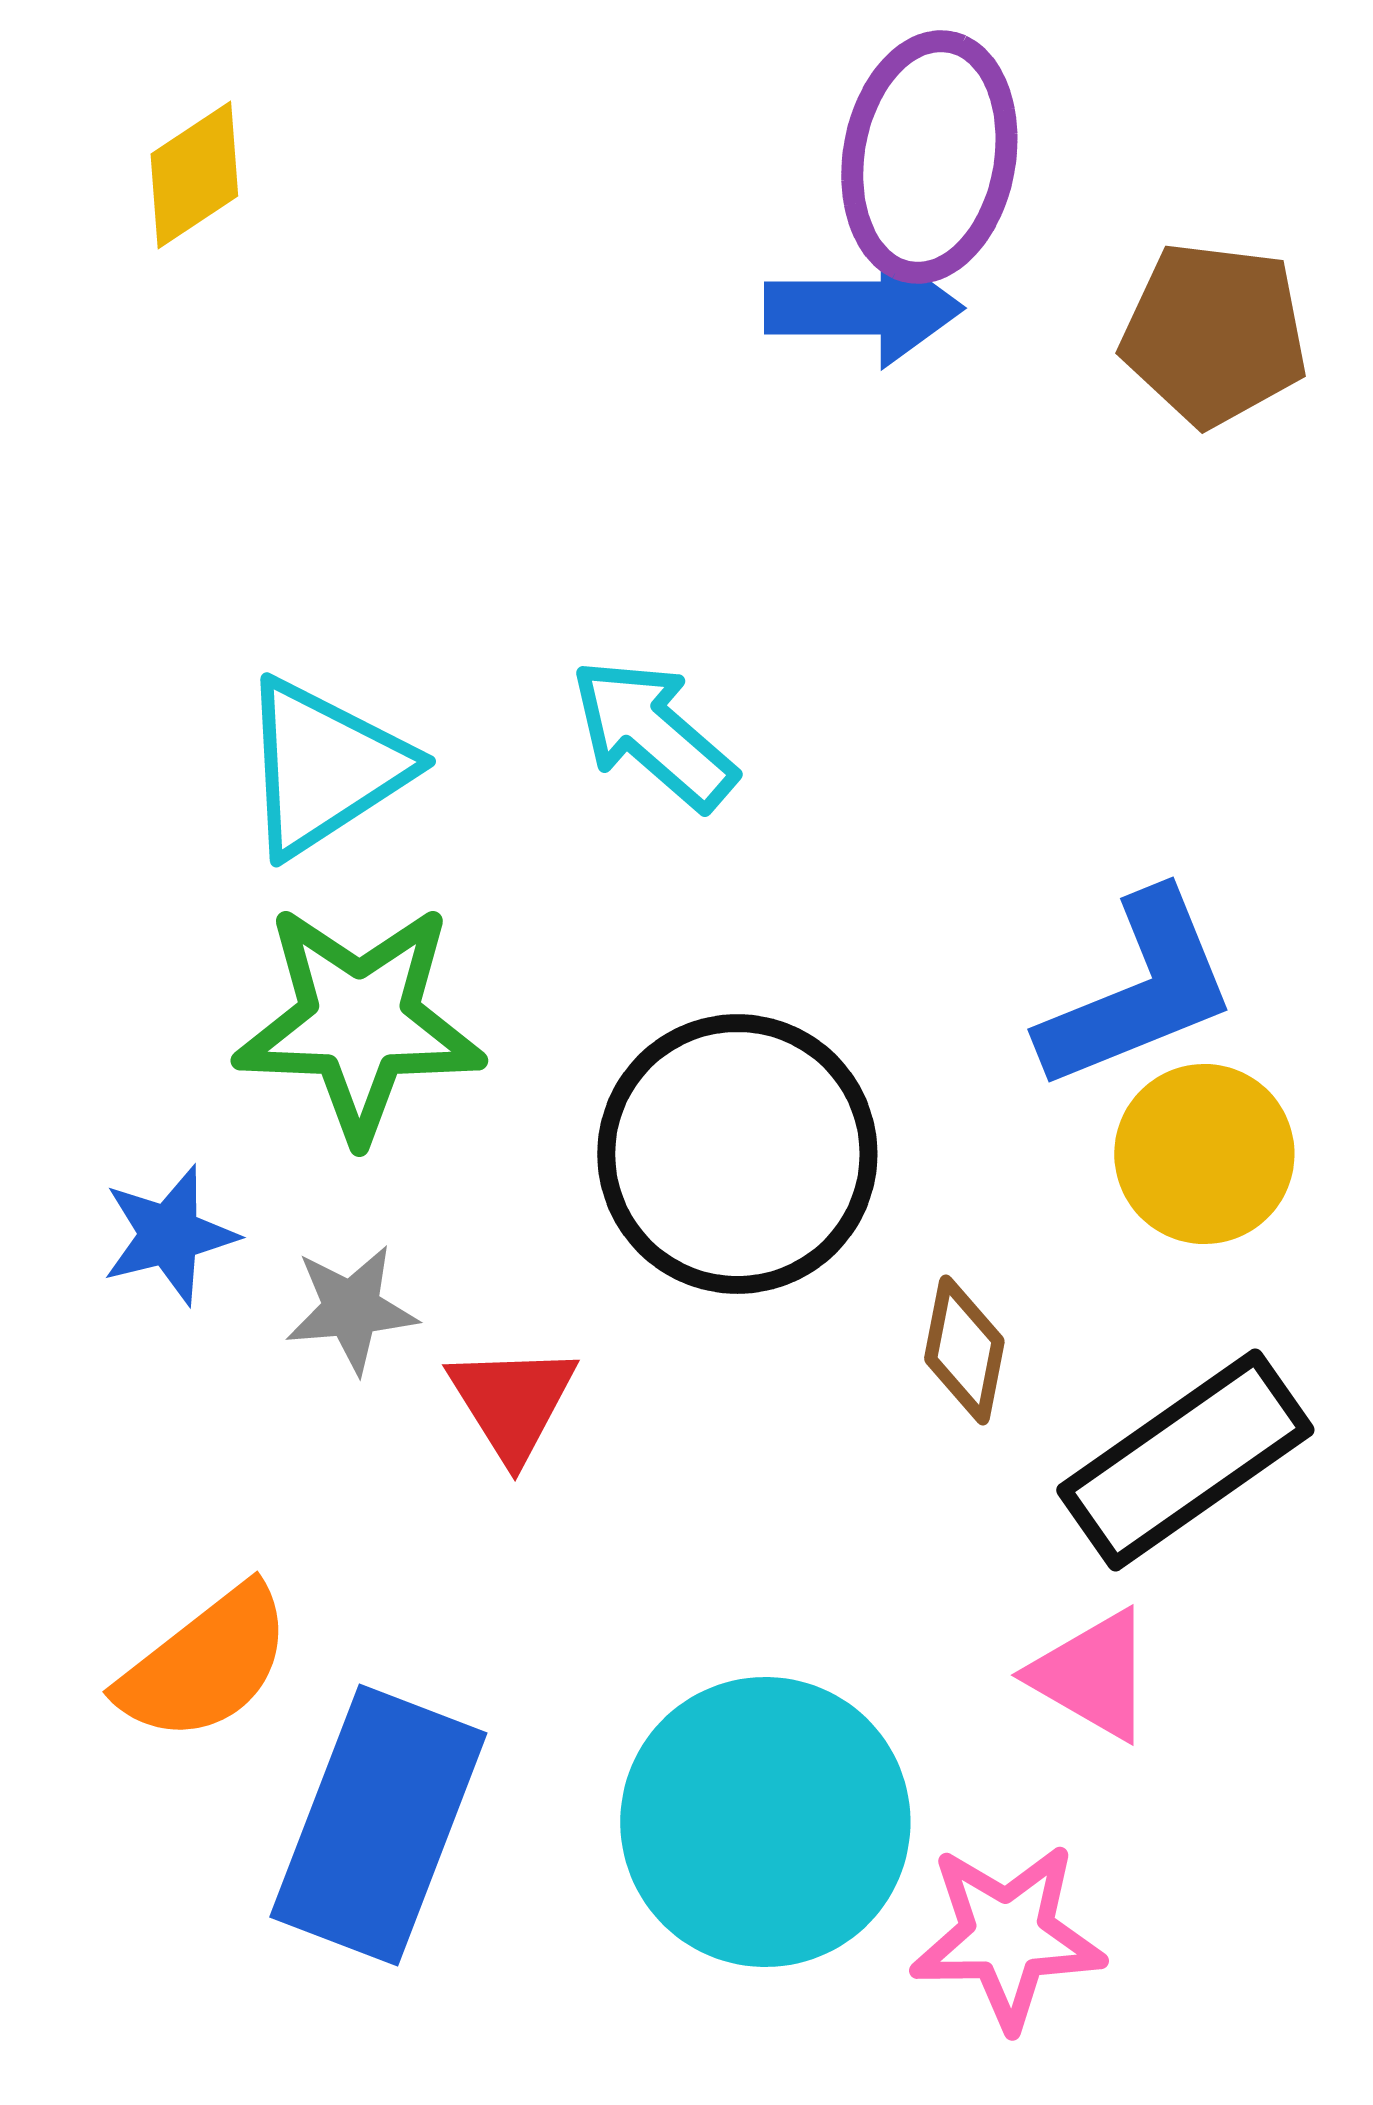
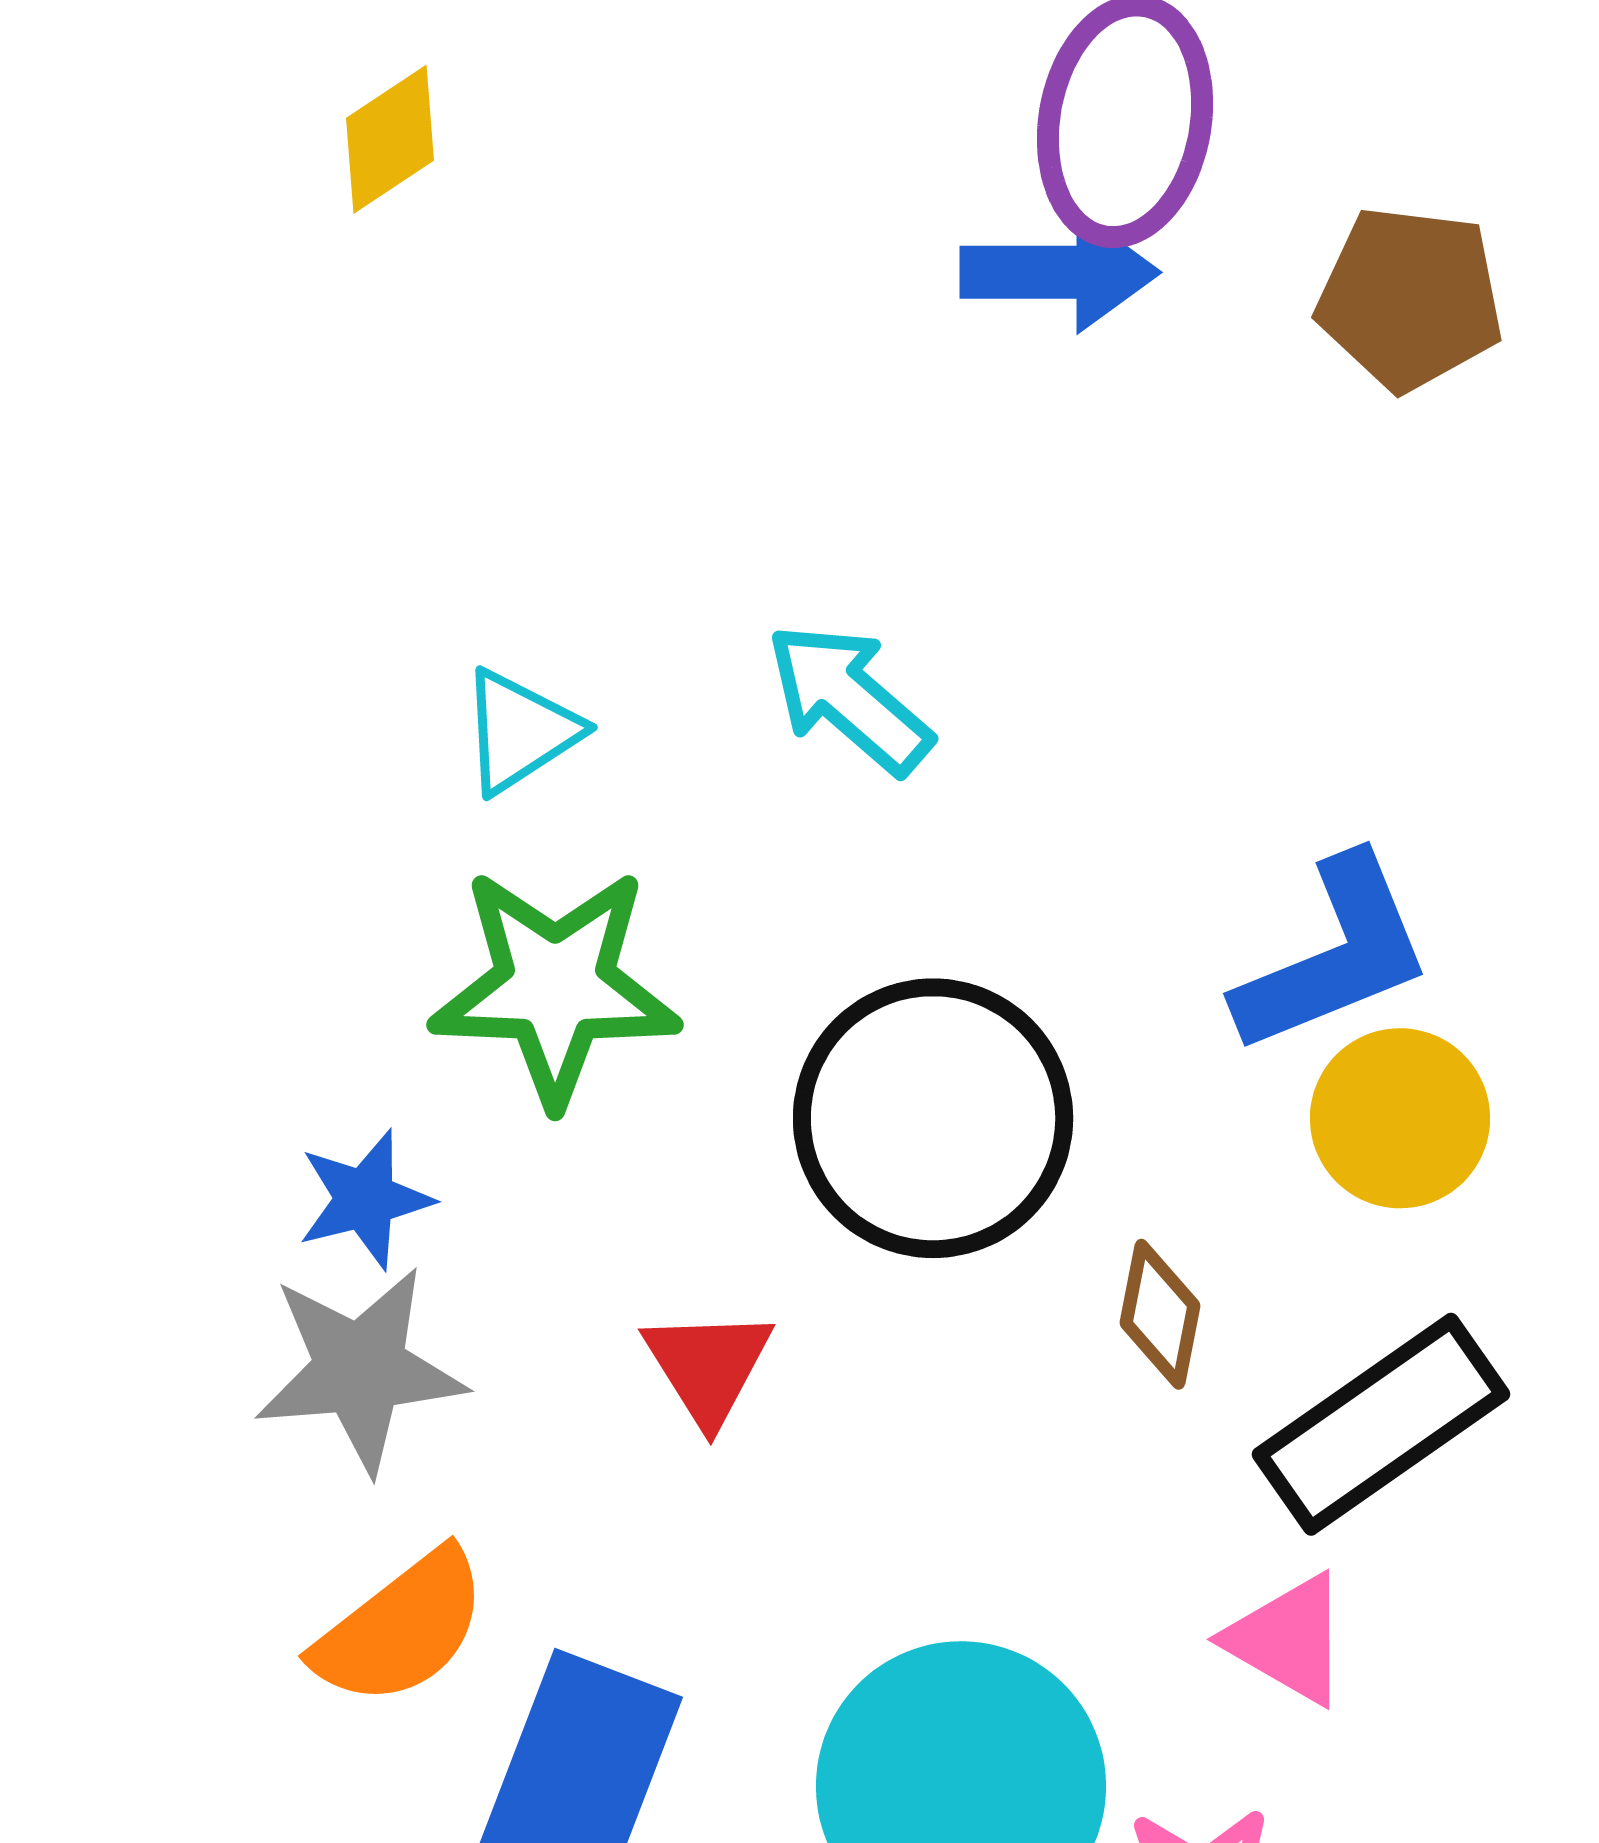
cyan triangle: (324, 767) -> (520, 731), size x0.7
gray star: (351, 1309) -> (360, 1369), moved, size x1.6

